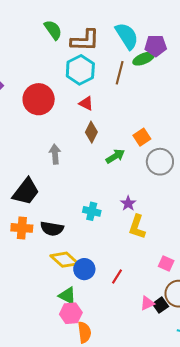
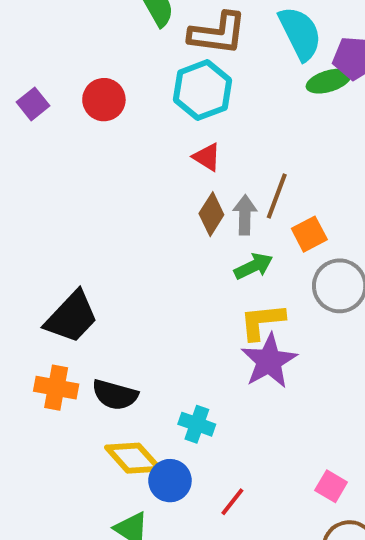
brown line: (120, 73) -> (277, 196), moved
red circle: (39, 99) -> (104, 100), moved, size x0.7
gray arrow: (55, 154) -> (245, 215), moved
purple star: (128, 203) -> (269, 361), size x1.8
cyan cross: (92, 211) -> (197, 424), moved
yellow L-shape: (137, 227) -> (262, 321), moved, turned 60

